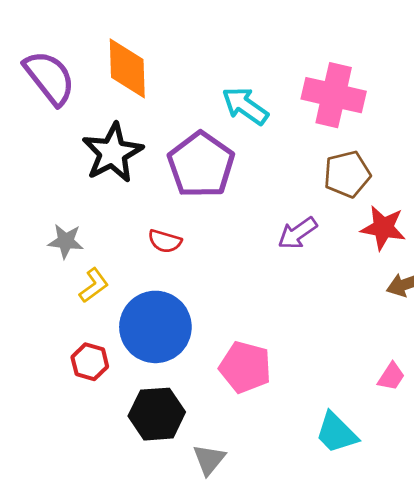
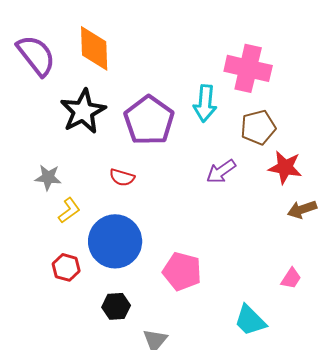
cyan arrow: (245, 106) -> (205, 103), moved, turned -120
black hexagon: (157, 414) -> (116, 306), size x0.7

